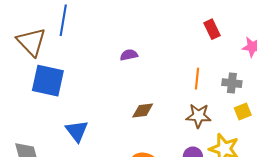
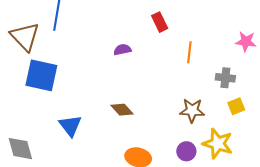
red rectangle: (212, 29) -> (160, 22), moved
orange line: (197, 79) -> (189, 52), moved
brown diamond: (143, 111) -> (122, 110), moved, turned 55

